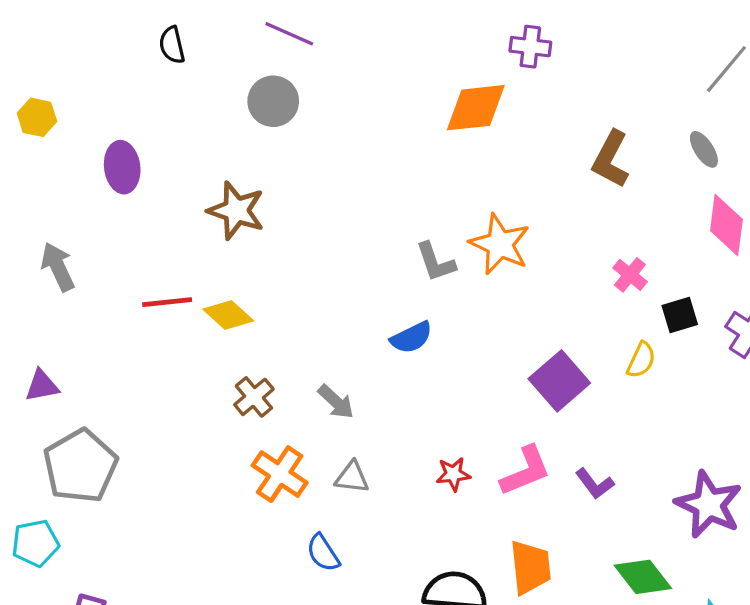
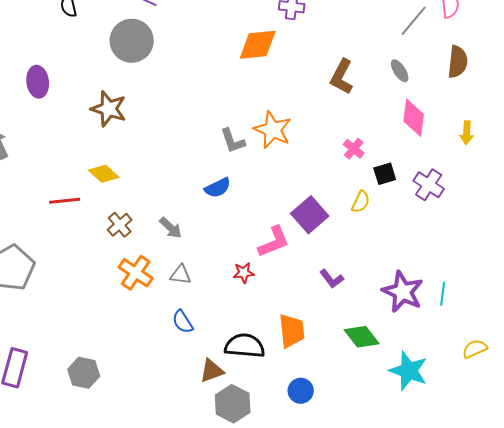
gray circle: (273, 101) -> (132, 41), size x1.4
red line: (167, 302) -> (65, 201), moved
pink L-shape: (526, 471) -> (274, 242), moved
blue semicircle: (323, 553) -> (183, 322), moved

